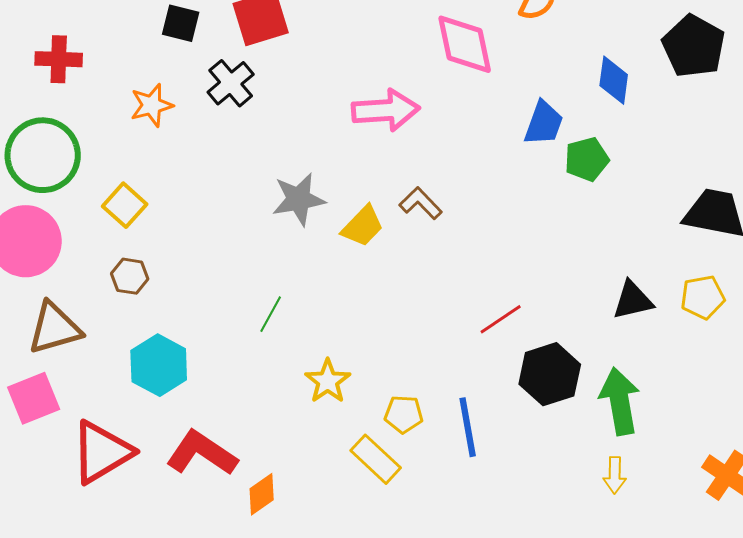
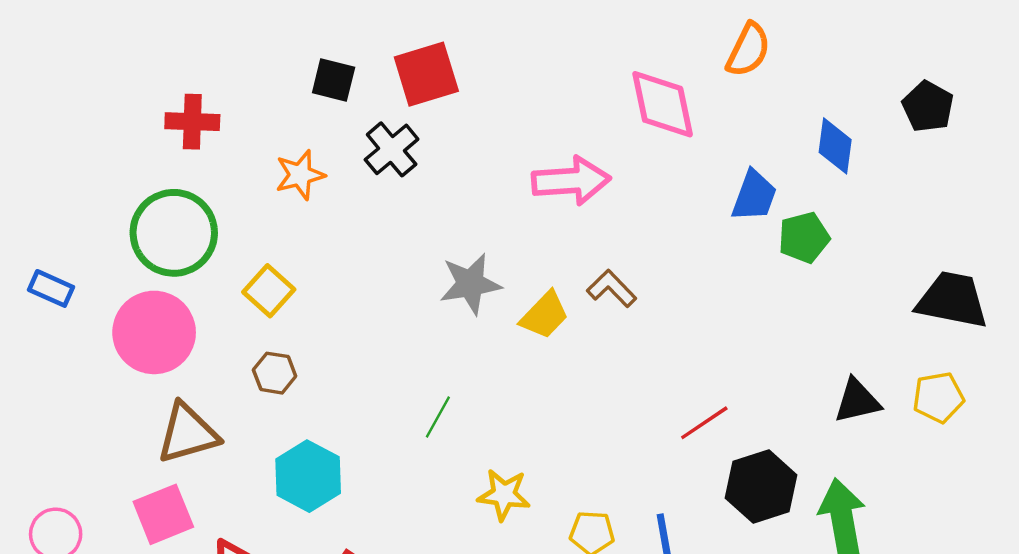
black pentagon: (694, 46) -> (928, 107), size x0.7
yellow star: (328, 381) -> (504, 495), turned -30

